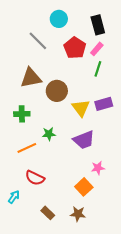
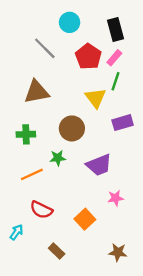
brown circle: (57, 91) -> (72, 128), moved
yellow triangle: (81, 108) -> (95, 98), moved
orange square: (84, 187) -> (85, 219), moved
brown star: (78, 214) -> (118, 252), moved

